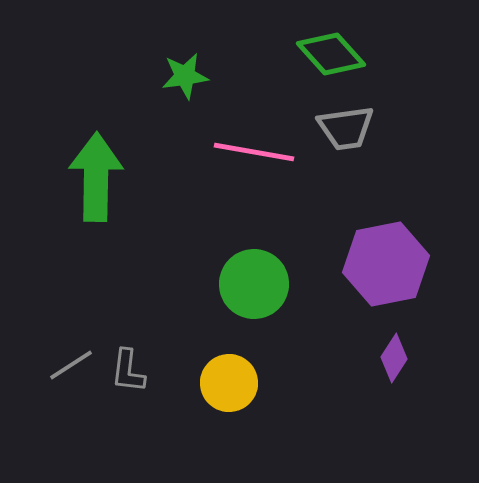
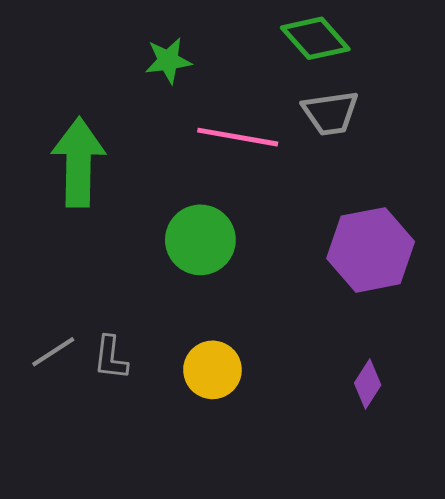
green circle: (254, 284) -> (200, 240), moved
purple diamond: (394, 358) -> (368, 384), moved

